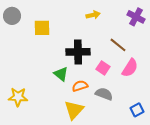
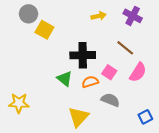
gray circle: (12, 16) -> (28, 14), moved
purple cross: (136, 17) -> (133, 16), moved
yellow square: (42, 28) -> (44, 30), turned 30
orange semicircle: (80, 86) -> (90, 82), moved

